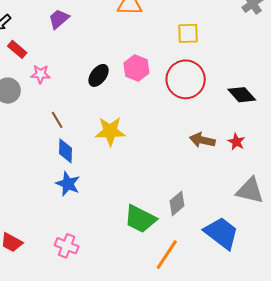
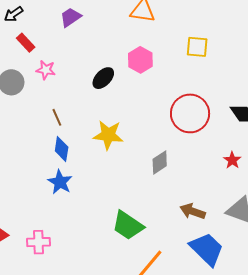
pink hexagon: (136, 68) -> (140, 60), moved
red circle: (186, 79) -> (190, 113), moved
brown arrow: (202, 140) -> (193, 211), moved
gray diamond: (177, 203) -> (160, 163), moved
pink cross: (67, 246) -> (38, 242), moved, turned -30

